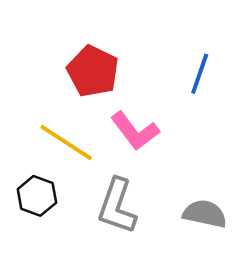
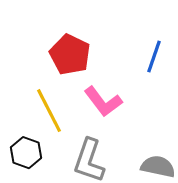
yellow line: (66, 142) -> (49, 111), turned 30

